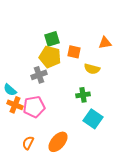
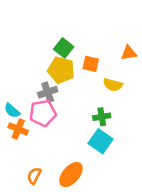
green square: (52, 39) -> (64, 48), turned -35
pink pentagon: (34, 107) -> (43, 113), moved
cyan square: (93, 119) -> (100, 141), moved

